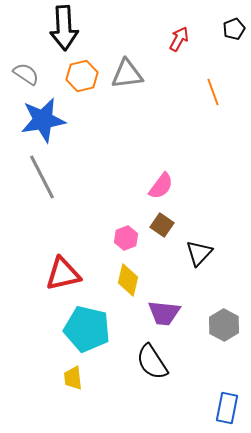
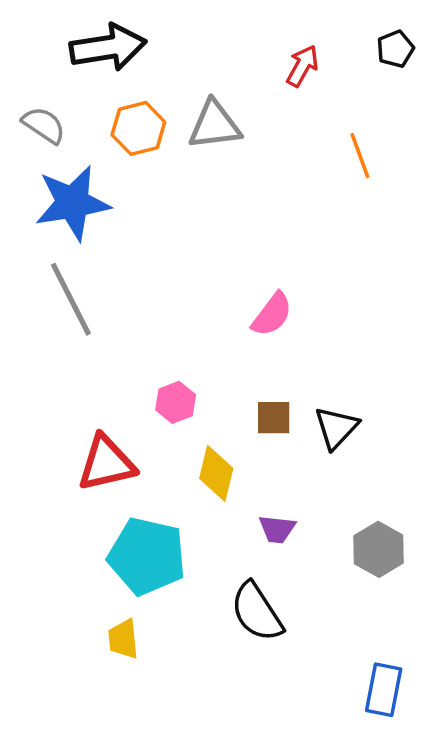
black arrow: (64, 28) -> (108, 47), turned -96
brown square: (162, 225) -> (274, 418), moved, turned -35
pink hexagon: (126, 238) -> (176, 402), moved
purple trapezoid: (164, 313) -> (277, 529), size x0.7

